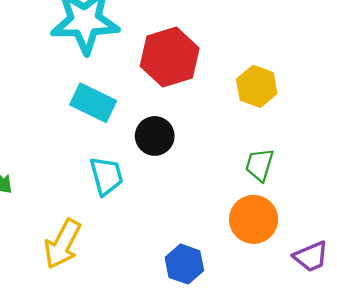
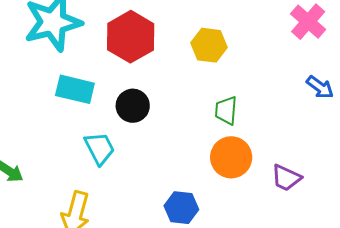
purple trapezoid: (311, 257) -> (286, 178), turned 60

